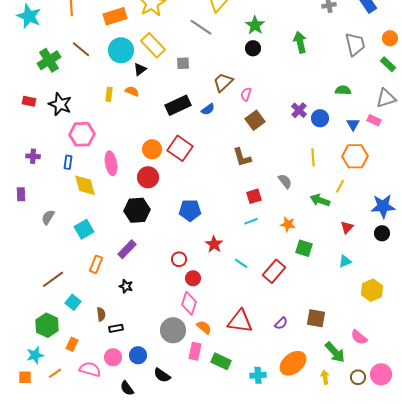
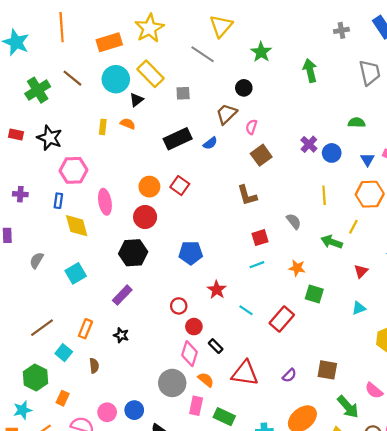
black circle: (253, 48) -> (244, 88), moved
red square: (180, 148) -> (180, 186), size x0.7
orange rectangle: (96, 264) -> (85, 329), moved
black rectangle: (116, 328) -> (216, 346), moved, turned 56

